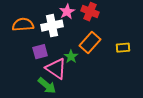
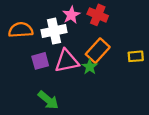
green star: (71, 57) -> (90, 67), moved
pink triangle: (56, 69) -> (67, 61), moved, turned -45

